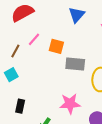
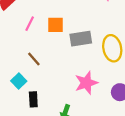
brown line: (15, 51) -> (34, 59), moved, turned -56
cyan square: (11, 75) -> (19, 81), moved

